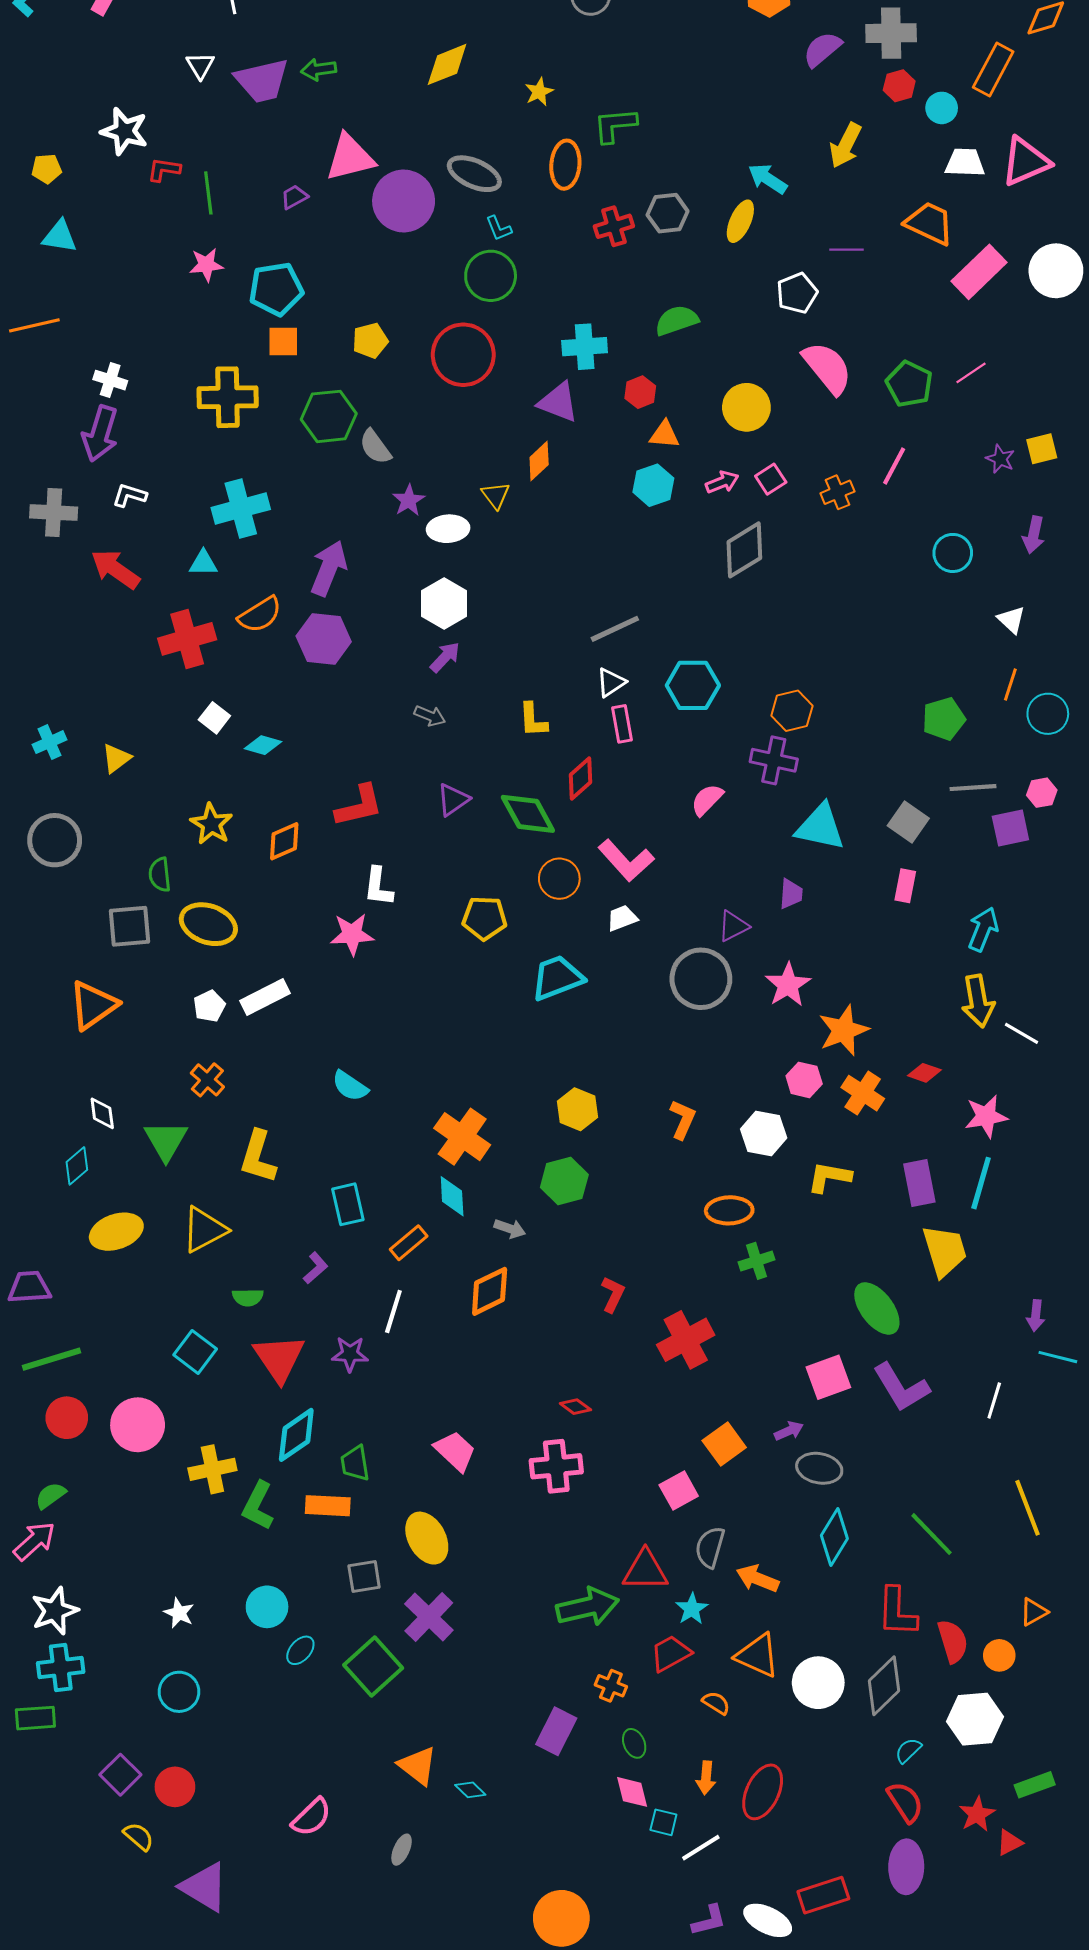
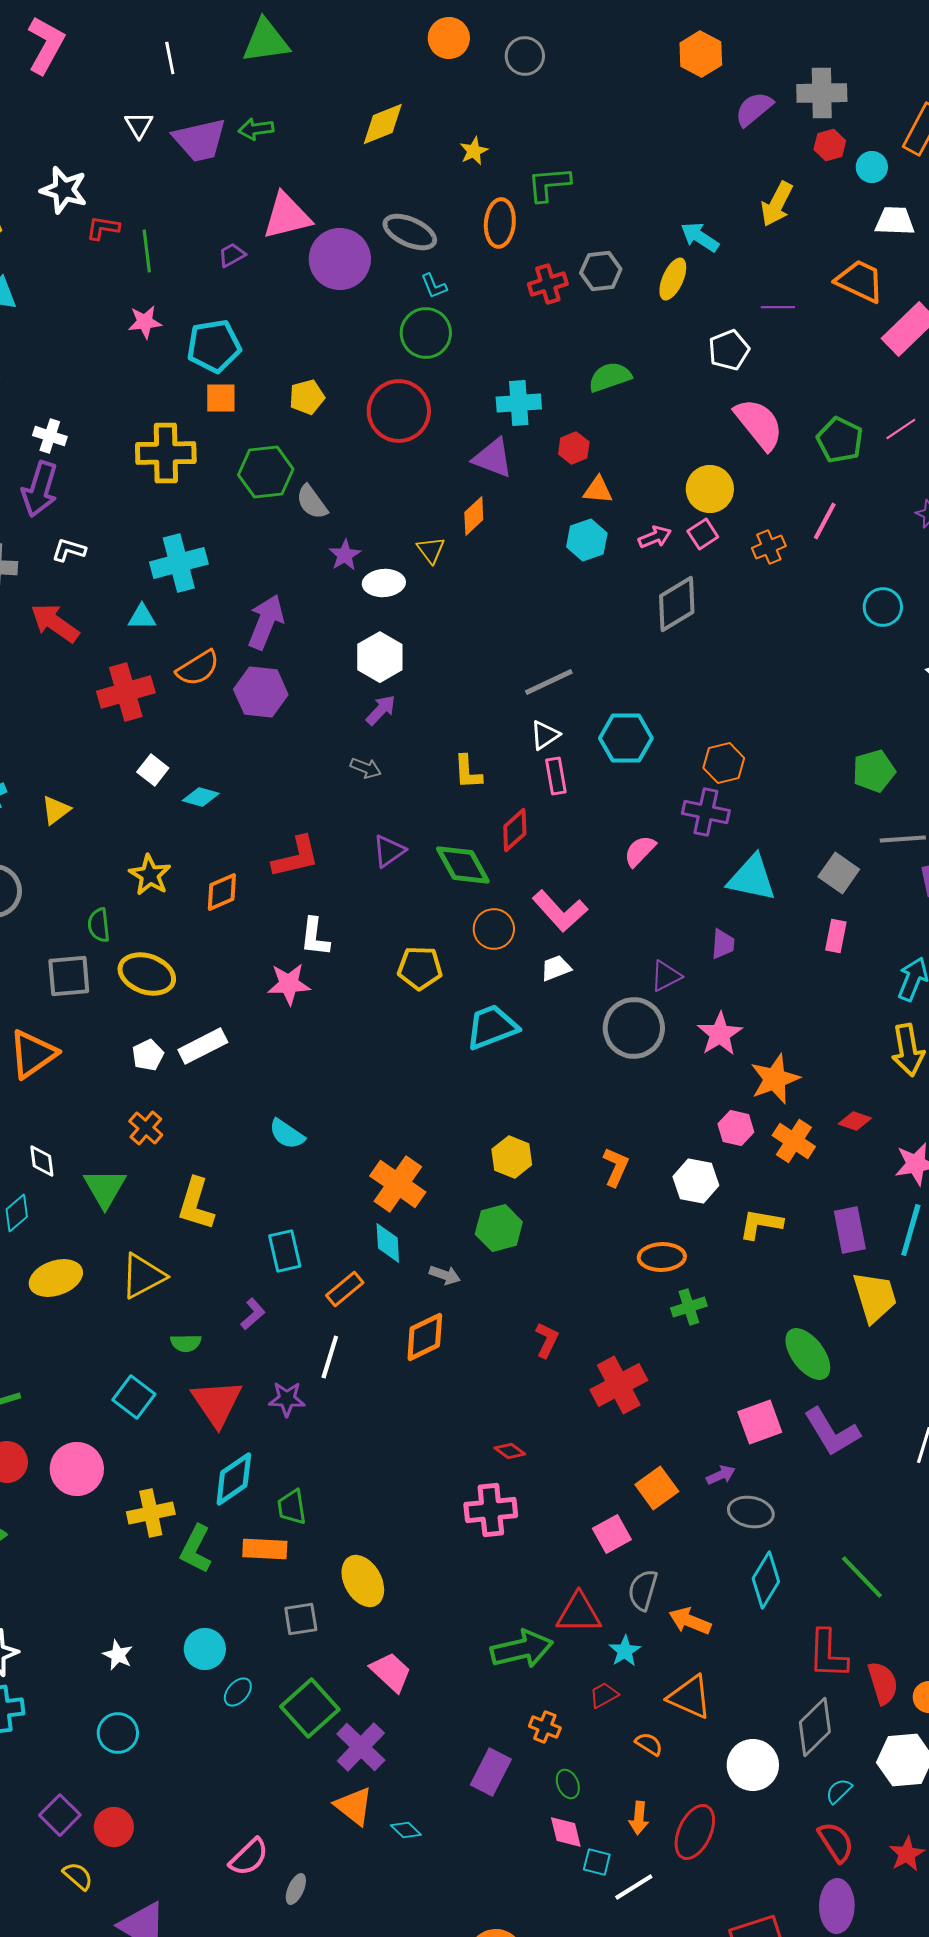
yellow circle: (746, 407) -> (710, 489), moved
pink trapezoid: (455, 1451) -> (391, 1672), moved
purple cross: (429, 1617) -> (361, 1747), moved
red trapezoid: (671, 1653) -> (604, 1695), size x0.7
white circle: (818, 1683) -> (753, 1765), moved
gray ellipse: (402, 1850) -> (296, 1889), moved

